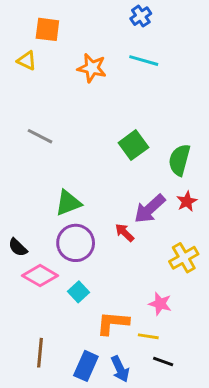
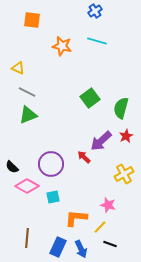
yellow triangle: (27, 61) -> (18, 68), moved
green triangle: (68, 203) -> (28, 115), moved
cyan square: (79, 292) -> (53, 197), turned 32
yellow line: (148, 336) -> (100, 227), turned -56

